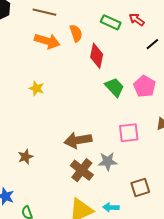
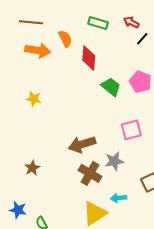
red arrow: (137, 20) -> (131, 22), moved
cyan arrow: (111, 207) -> (118, 198), moved

